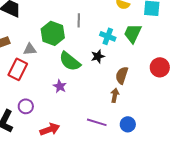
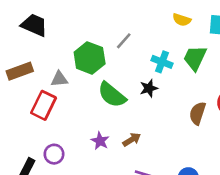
gray line: (79, 20) -> (124, 41), turned 40
brown semicircle: (122, 75) -> (198, 113), moved
purple star: (60, 86) -> (100, 141), moved
brown arrow: (115, 95) -> (132, 140), moved, turned 48

